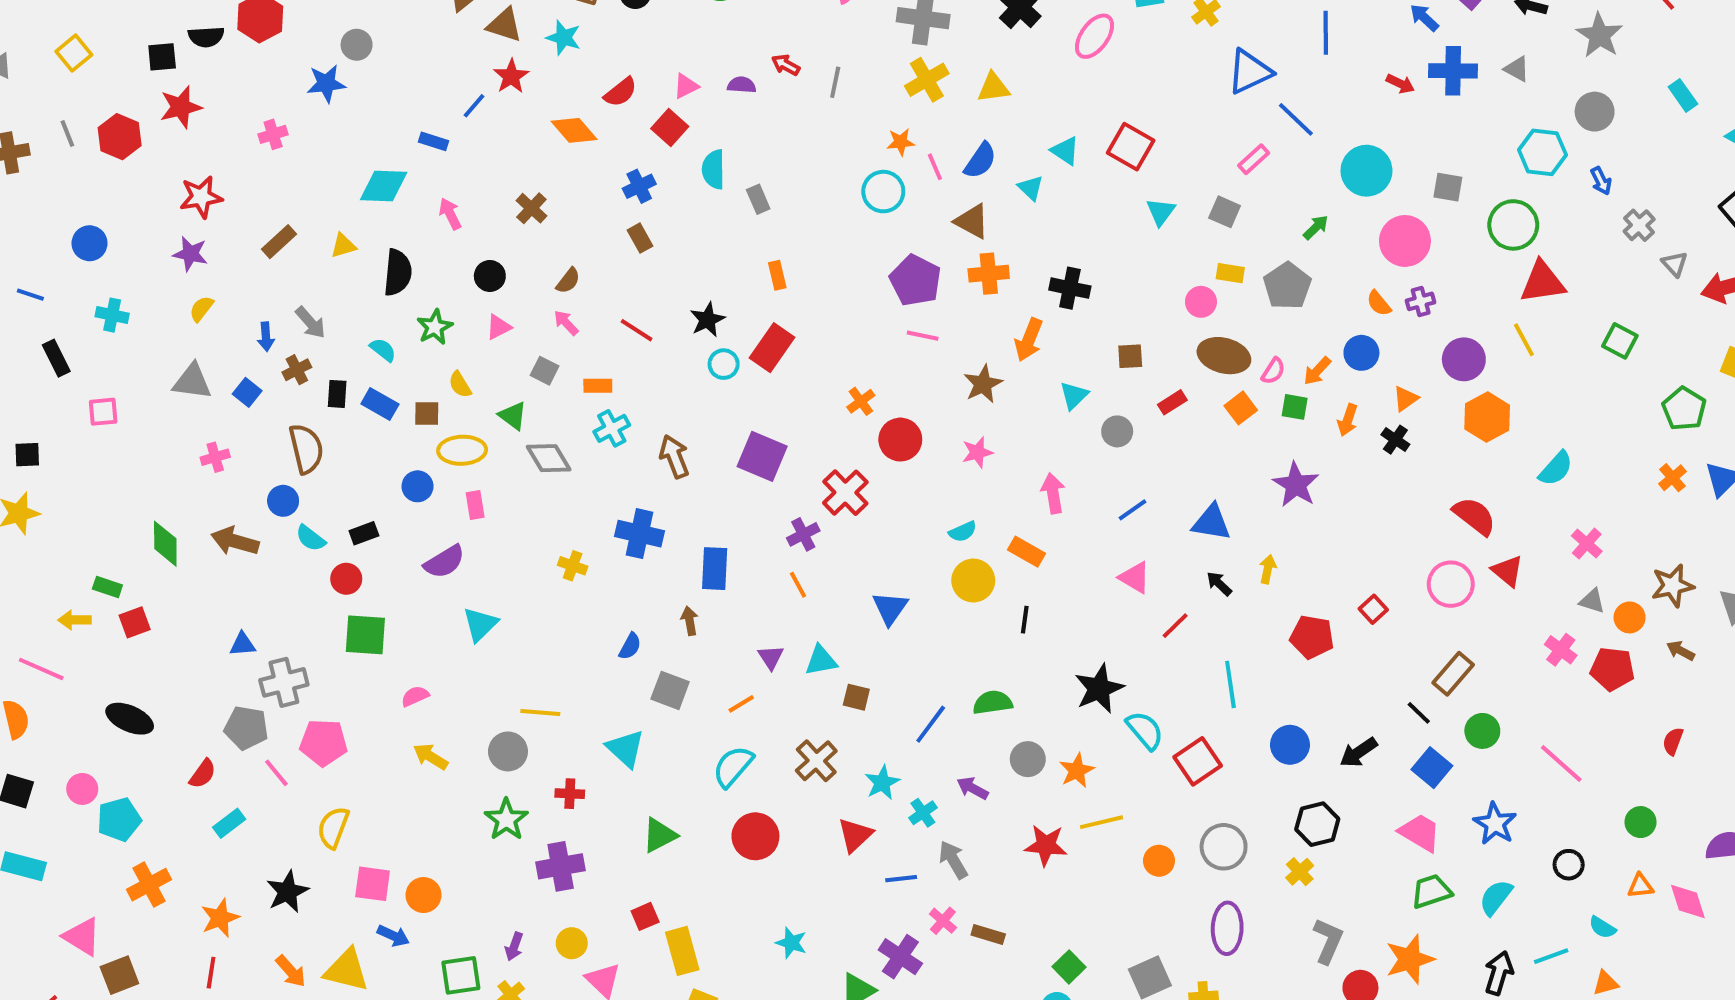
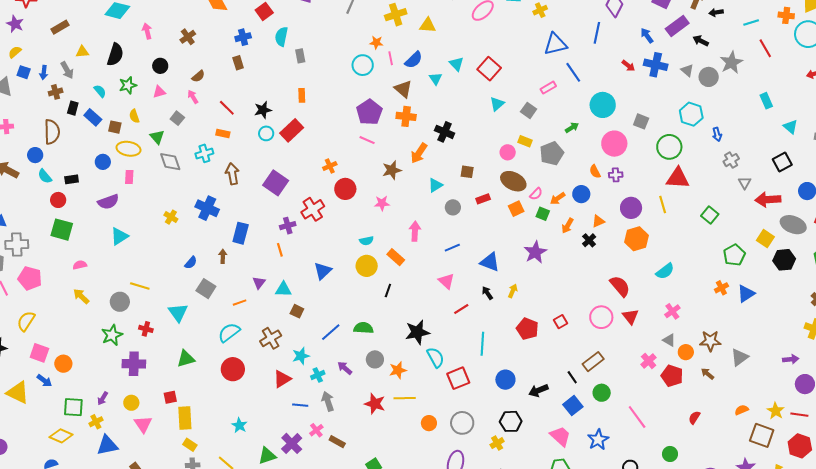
gray circle: (1595, 112) -> (709, 77), moved
yellow triangle: (343, 246) -> (82, 52), moved
orange rectangle: (598, 386) -> (223, 133), moved
blue square: (247, 392) -> (24, 72), moved, turned -32

